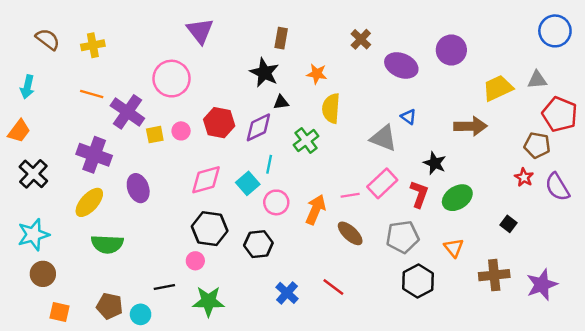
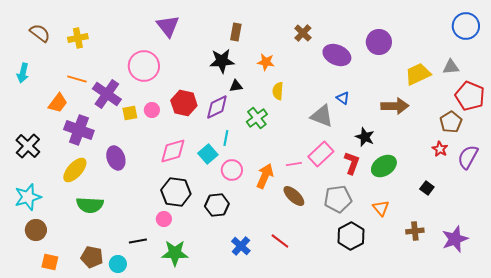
black star: (264, 73) -> (222, 61), turned -30
yellow semicircle: (331, 108) -> (278, 91), size x0.7
orange trapezoid: (19, 131) -> (58, 103), moved
brown pentagon: (537, 145) -> (451, 122), turned 30
purple semicircle: (557, 187) -> (468, 157), turned 60
brown cross: (494, 275) -> (415, 231), size x0.7

